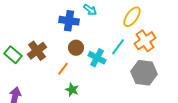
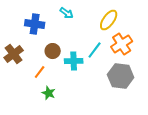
blue cross: (69, 21) -> (35, 24), moved
cyan cross: (97, 58) -> (74, 61), turned -30

